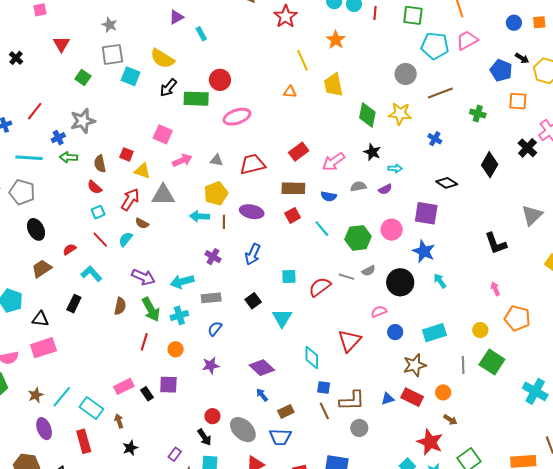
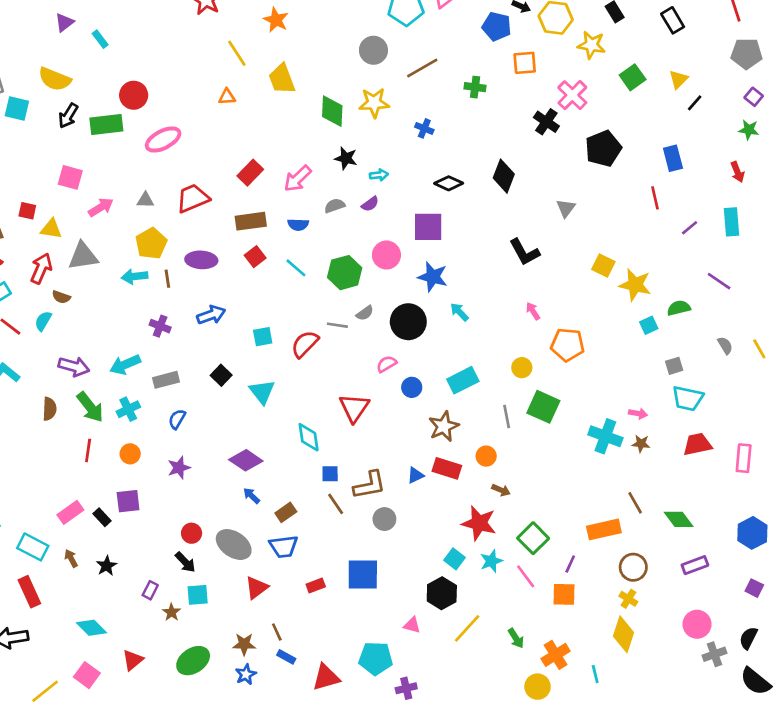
black diamond: (490, 165) -> (504, 176), moved
gray triangle: (532, 215) -> (566, 208), size x0.7
blue arrow: (253, 254) -> (211, 315), turned -125
black star: (130, 448) -> (107, 566), moved

